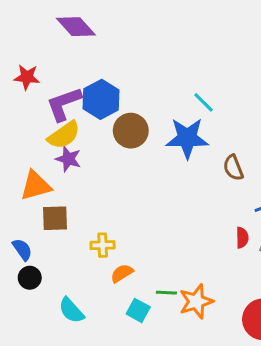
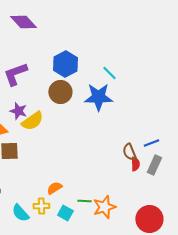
blue hexagon: (101, 99) -> (65, 64), moved
yellow semicircle: (64, 135) -> (32, 121), moved
brown semicircle: (233, 168) -> (129, 152), moved
yellow cross: (103, 245) -> (41, 206), moved

